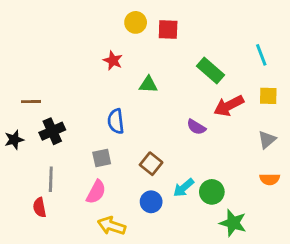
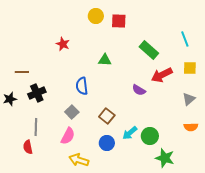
red star: (113, 61) -> (63, 44), moved
gray square: (102, 158) -> (72, 112), turned -32

